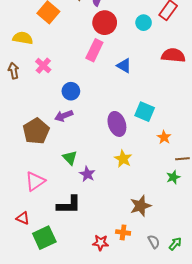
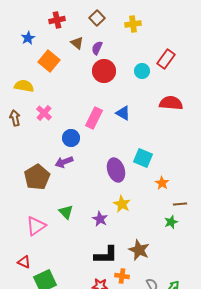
pink rectangle: (94, 50) -> (94, 118), moved
green triangle: (70, 158) -> (66, 212), moved
purple star: (87, 174) -> (100, 219), moved
black L-shape: (69, 205) -> (106, 255), moved
brown star: (140, 206) -> (139, 250), turned -30

